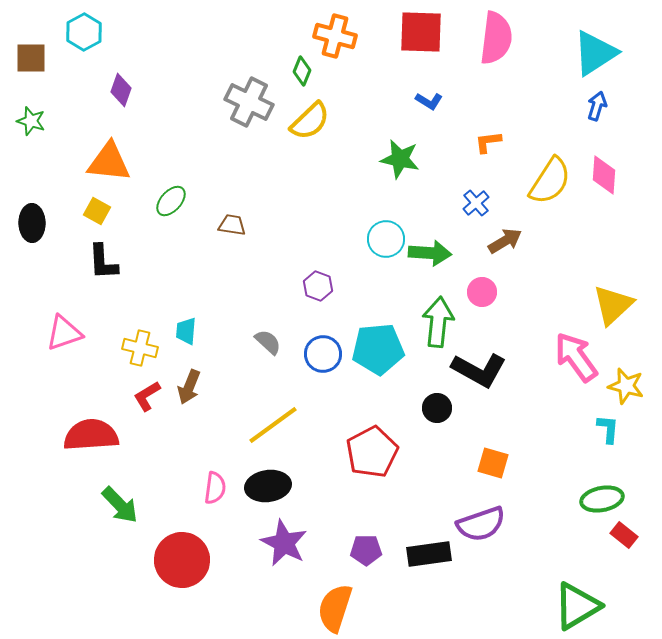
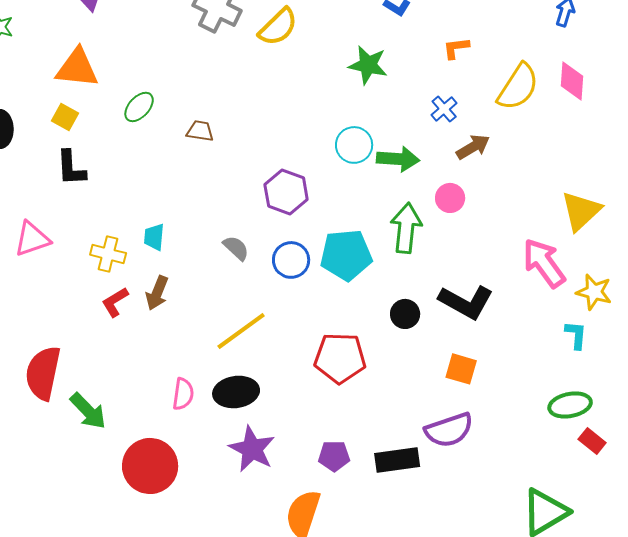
purple hexagon: (318, 286) -> (286, 192), size x1.5
black L-shape: (479, 370) -> (466, 302), moved
red semicircle: (91, 435) -> (43, 373), moved, turned -74
red pentagon: (372, 452) -> (340, 358), turned 30

